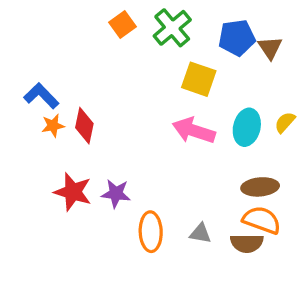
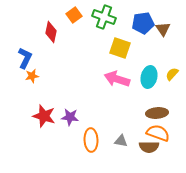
green cross: (172, 28) -> (104, 17), turned -30
blue L-shape: (41, 96) -> (25, 58), turned 70
red diamond: (84, 126) -> (51, 32), moved

